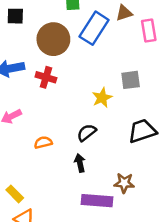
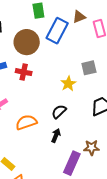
orange semicircle: (43, 142) -> (26, 122), size x1.5
black arrow: (80, 163) -> (56, 135), turned 40
purple rectangle: (97, 201) -> (72, 163), turned -65

